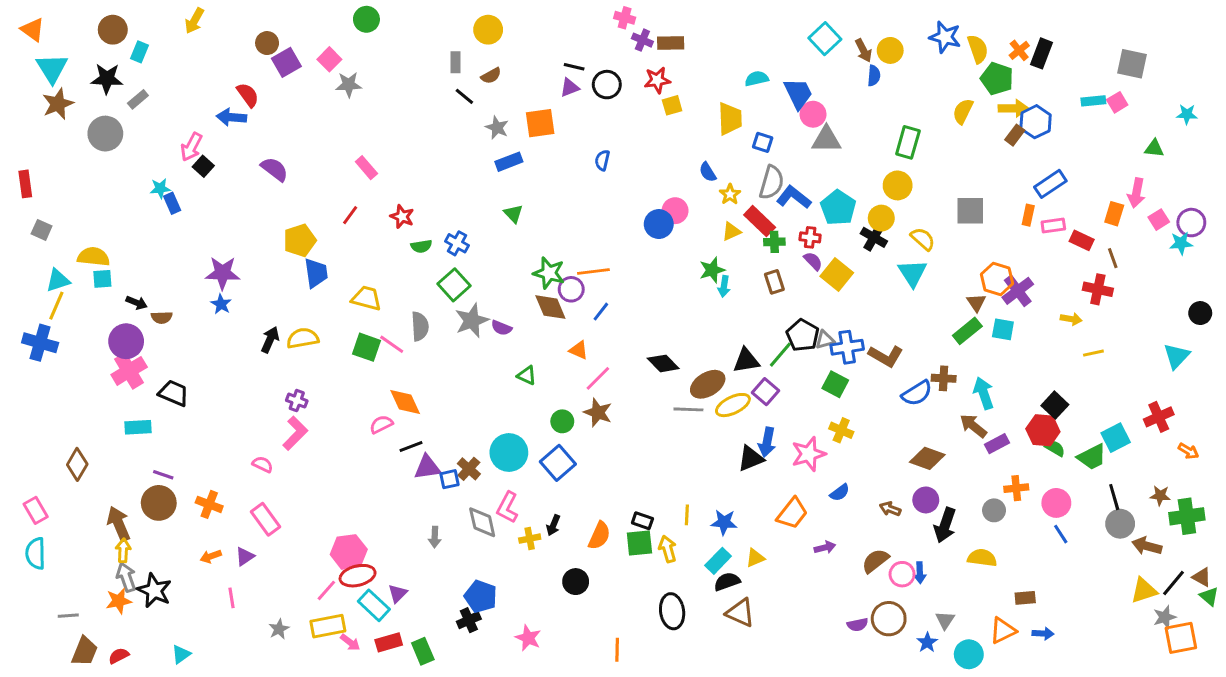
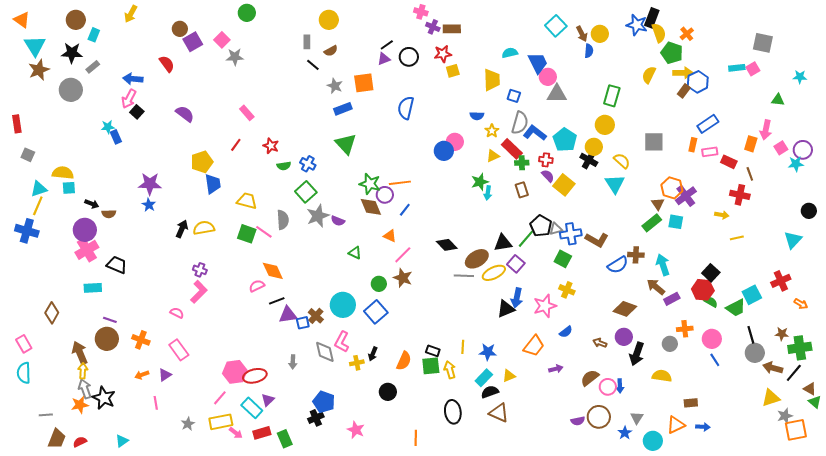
black rectangle: (1041, 53) -> (652, 18), moved
black line: (574, 67) -> (387, 45), turned -48
blue arrow: (231, 117) -> (133, 79), moved
blue semicircle: (602, 160) -> (406, 108), size x1.6
blue semicircle: (708, 172) -> (477, 116), turned -56
green triangle: (513, 214) -> (346, 144), size x1.6
red ellipse: (358, 576) -> (255, 376), moved
black line: (1174, 583) -> (794, 373), moved

